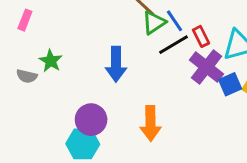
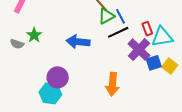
red rectangle: (201, 36) -> (147, 29), moved
blue arrow: (116, 64) -> (78, 42), turned 90
orange arrow: (151, 123) -> (112, 84), moved

